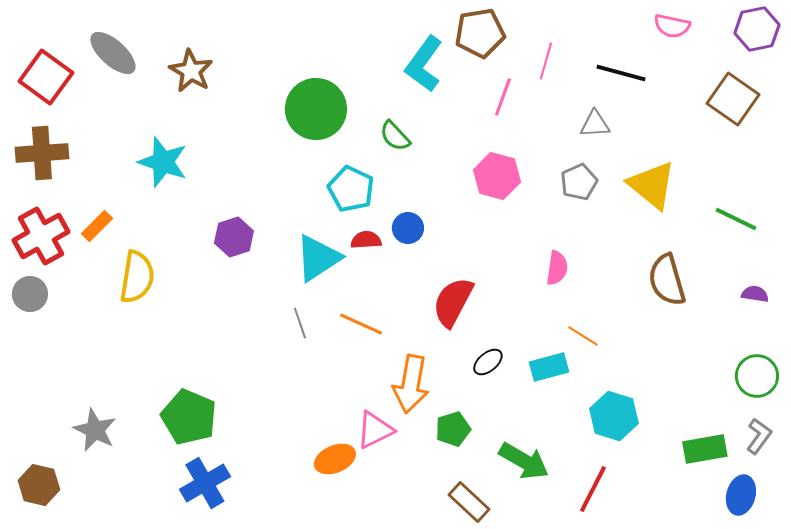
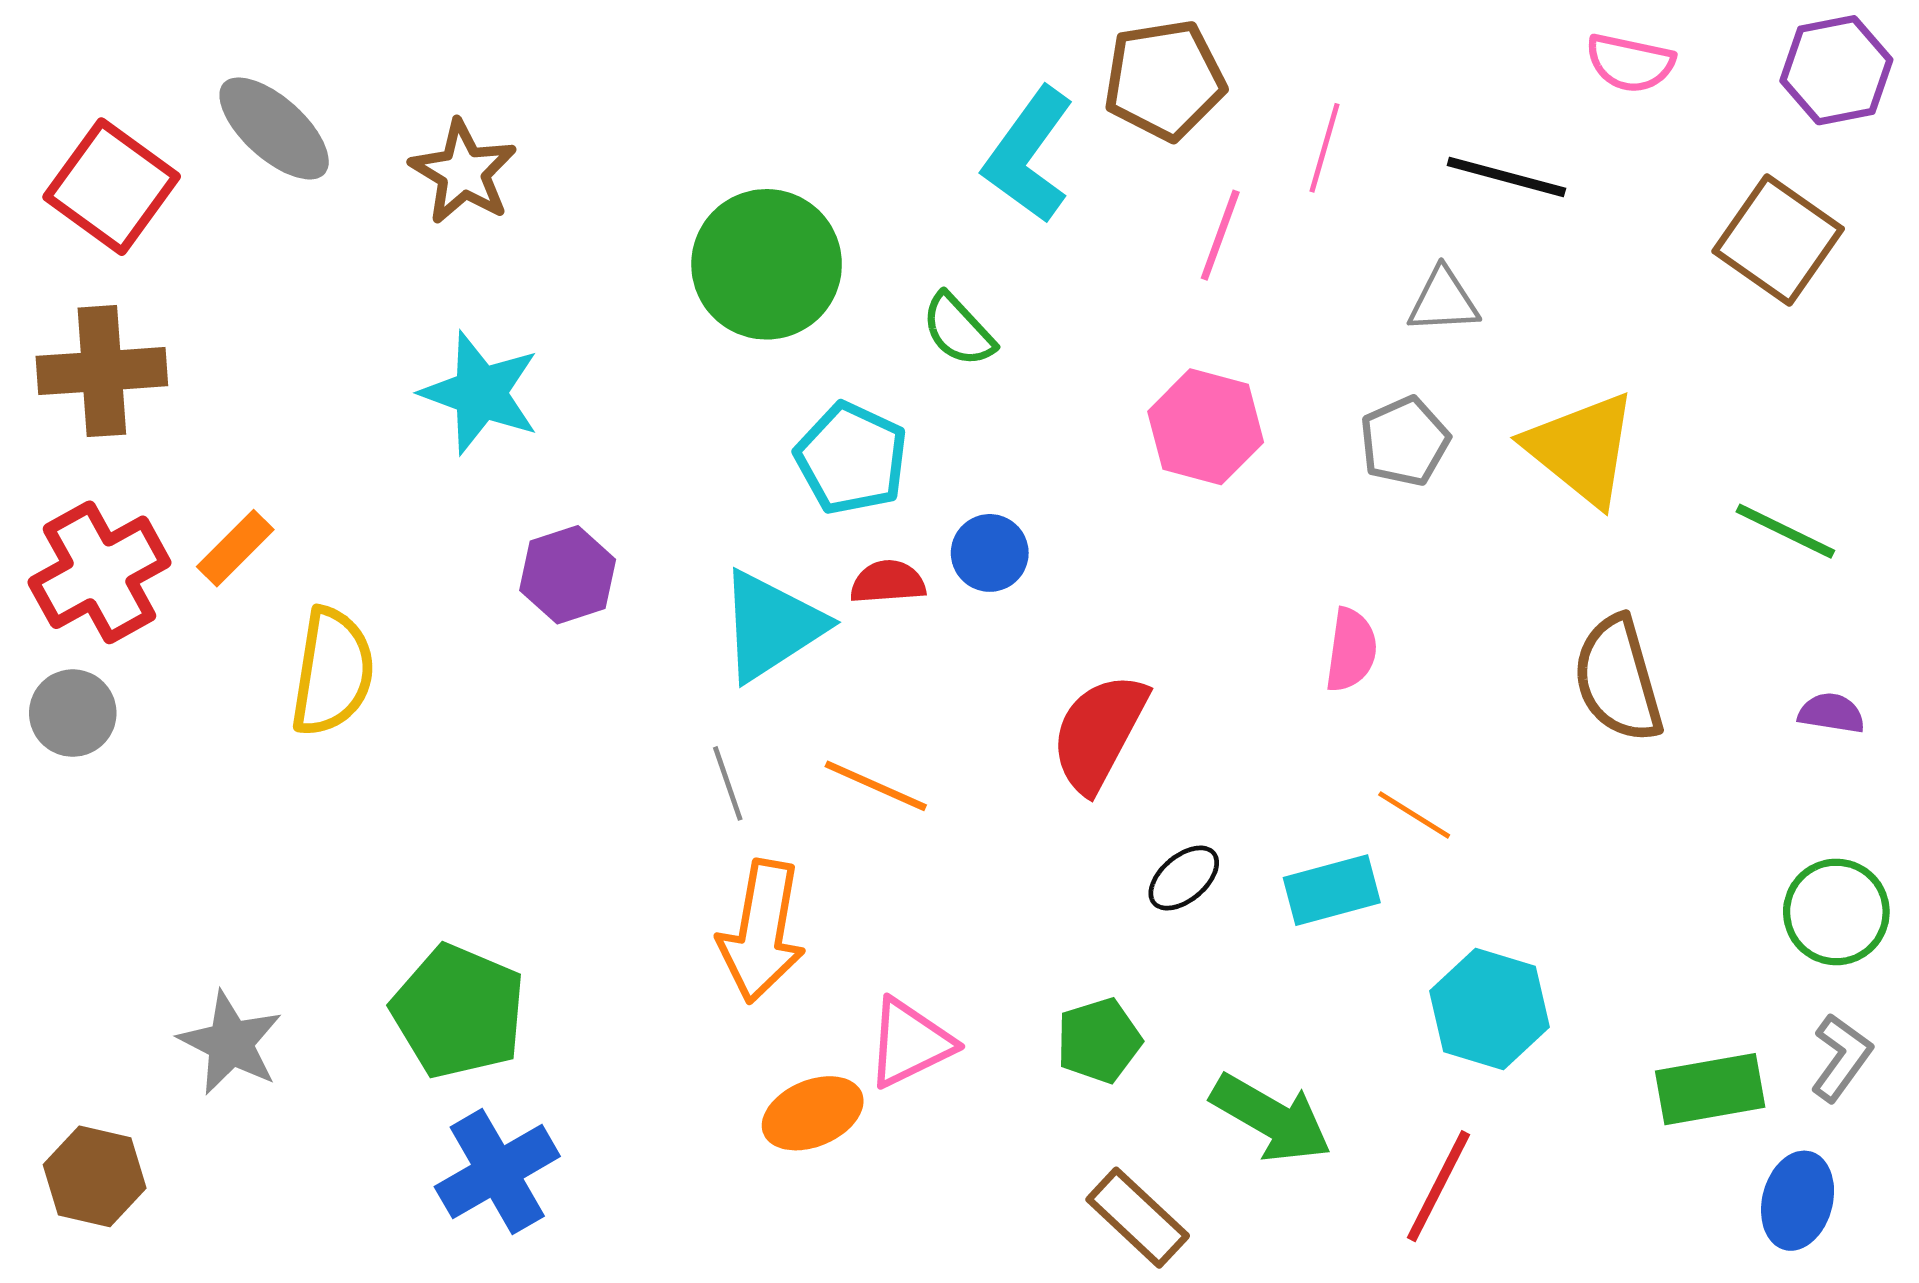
cyan star: (163, 162) -> (480, 393), moved
orange arrow: (411, 384) -> (762, 931), moved

